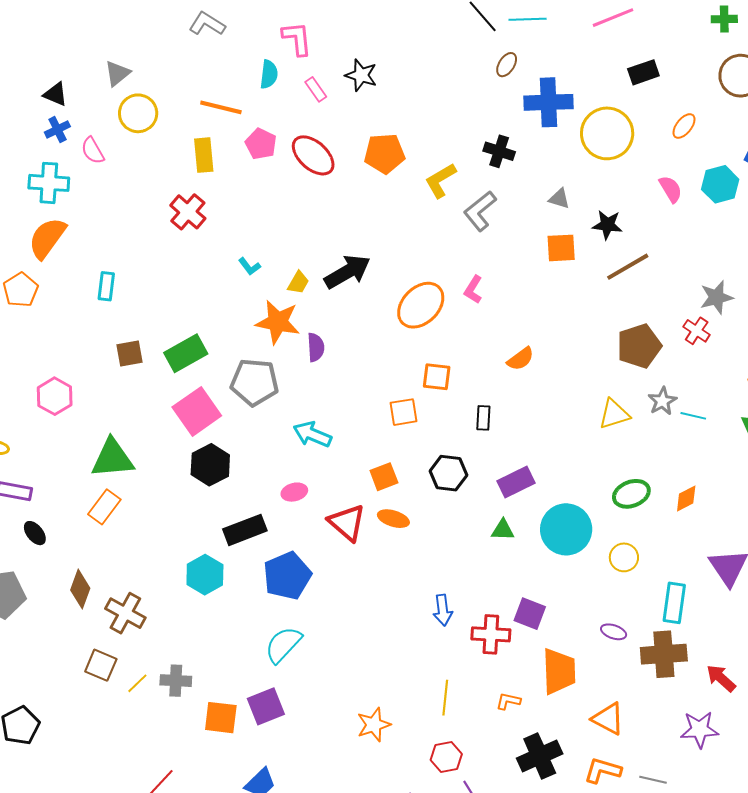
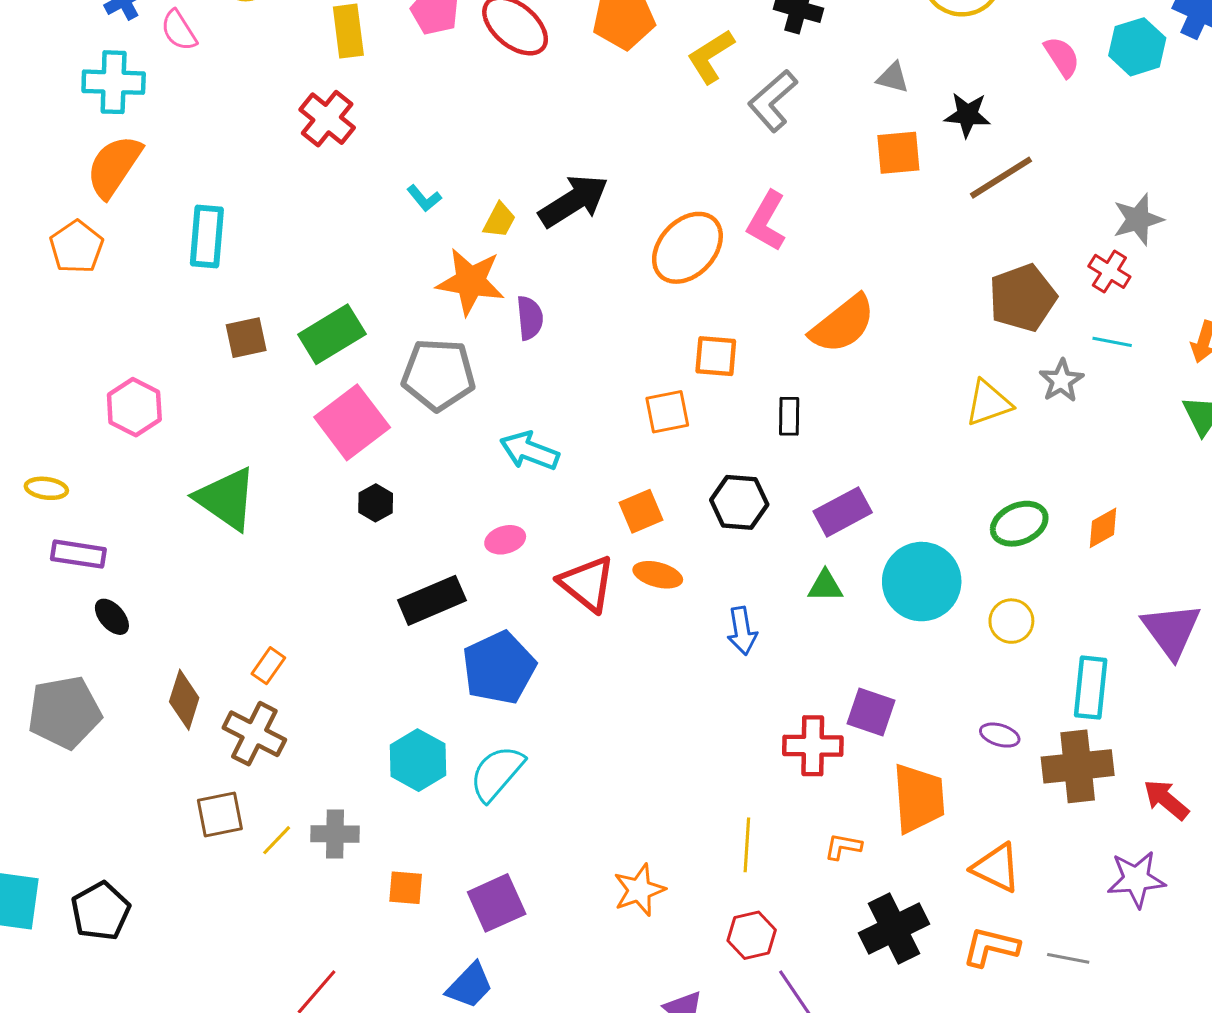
cyan rectangle: (106, 286) -> (207, 236), size x1.4
pink L-shape: (473, 290) -> (767, 221), size x1.4
orange semicircle: (521, 359) -> (843, 324), size x1.6
cyan line: (693, 416) -> (1112, 342), moved
green triangle: (113, 458) -> (226, 499), turned 42
black hexagon: (210, 465) -> (376, 503), size x0.6
orange rectangle: (104, 507) -> (268, 666), moved, size x0.7
cyan hexagon: (205, 575) -> (418, 760), moved
blue arrow: (443, 610) -> (742, 631), moved
brown square: (101, 665) -> (220, 815), turned -32
purple square: (266, 706) -> (497, 903), moved
orange square: (221, 718) -> (406, 888), size x0.7

